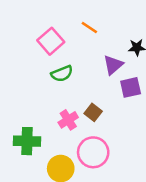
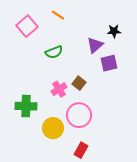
orange line: (89, 27) -> (58, 15), moved
pink square: (51, 41) -> (27, 26), moved

